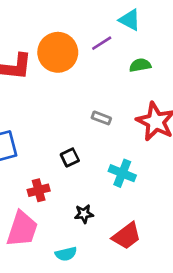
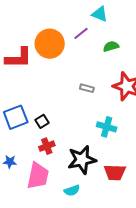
black square: (70, 158) -> (42, 121), moved
black star: (84, 214) -> (82, 160), size x2.0
red trapezoid: (127, 236) -> (115, 172), turned 45

